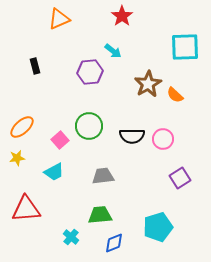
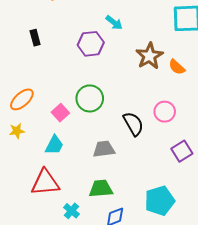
black semicircle: (132, 136) -> (133, 124), moved, turned -120
cyan trapezoid: (54, 172) -> (54, 145), turned -35
red triangle: (26, 209) -> (45, 182), moved

